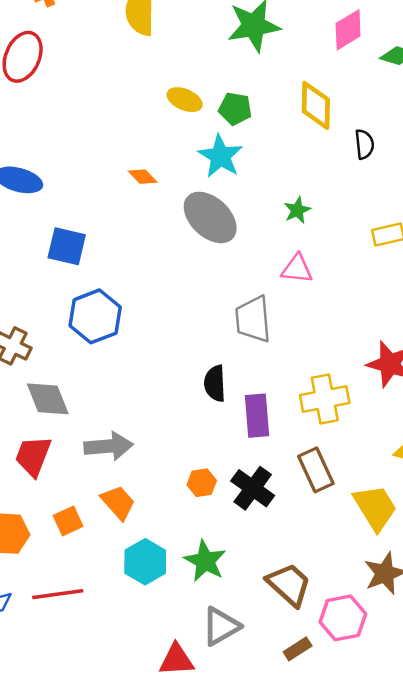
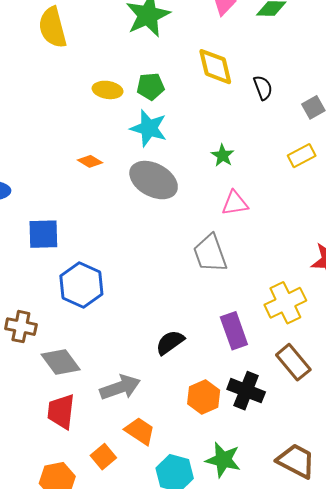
black semicircle: (215, 383) -> (170, 342), moved, turned 72
orange hexagon: (202, 483) -> (204, 397), size x1.4

